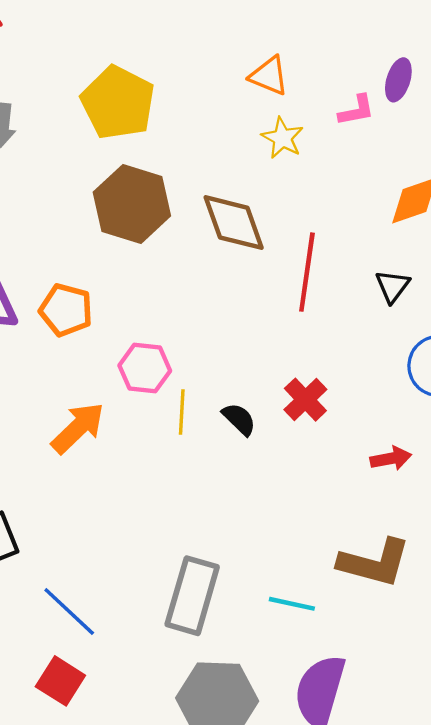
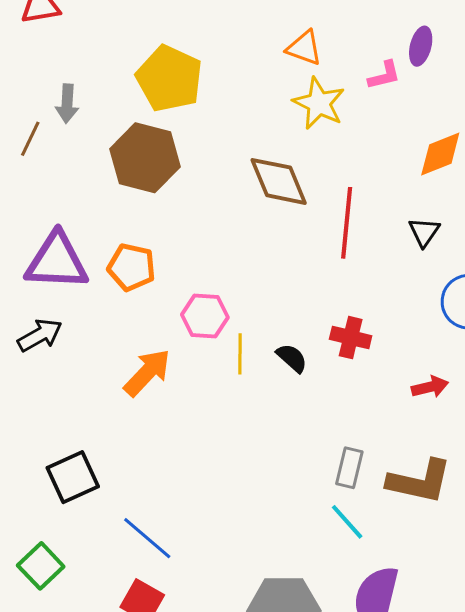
yellow star: (282, 138) -> (319, 103), size x1.4
brown hexagon: (132, 204) -> (145, 158), moved
red cross: (305, 400) -> (351, 338), turned -30
gray rectangle: (192, 596) -> (349, 468), moved, size x0.6
cyan line: (292, 604) -> (347, 522), turned 39

